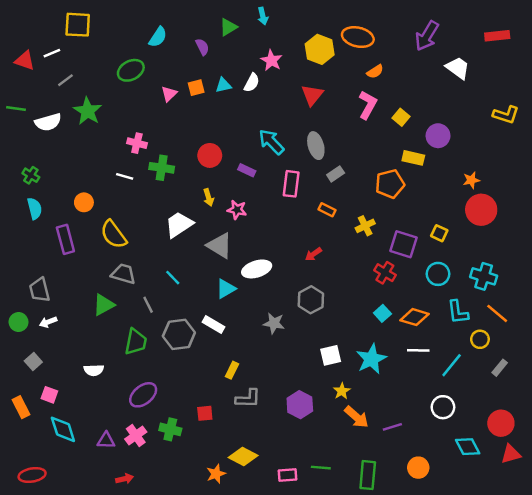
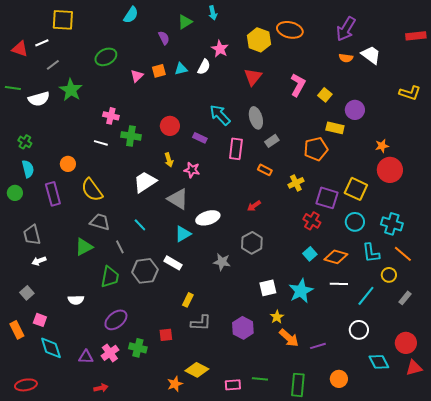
red rectangle: (497, 36) -> (416, 36), moved
cyan semicircle: (158, 37) -> (131, 15), moved
orange semicircle: (375, 72) -> (346, 58), moved, turned 40
yellow square: (439, 233) -> (356, 189), size x1.6
green circle: (19, 322) -> (15, 193), moved

